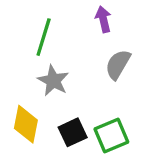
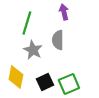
gray semicircle: (118, 64) -> (58, 40), moved, turned -30

